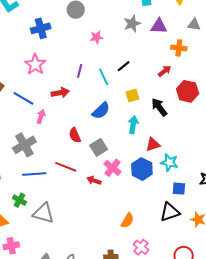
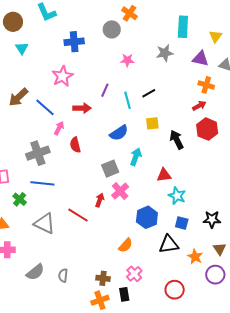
purple triangle: (159, 26) -> (200, 59), moved
red arrow: (165, 71) -> (199, 106), moved
cyan arrow: (133, 125) -> (136, 157), moved
red semicircle: (75, 135) -> (75, 145), moved
red line: (66, 167) -> (78, 215), moved
blue hexagon: (142, 169) -> (147, 217), moved
red arrow: (94, 180) -> (100, 200), turned 80
green cross: (19, 200) -> (20, 199), moved

